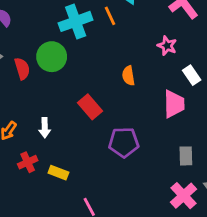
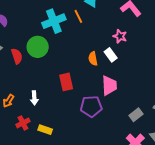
white rectangle: (192, 75) -> (111, 55), moved
pink trapezoid: (174, 104) -> (109, 85), moved
red rectangle: (90, 107) -> (66, 82), turned 30
gray rectangle: (186, 156) -> (136, 115), turned 56

